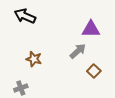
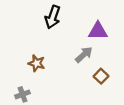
black arrow: (25, 16) -> (53, 17), moved, turned -95

